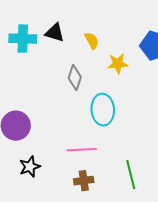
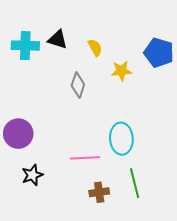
cyan ellipse: (103, 110) -> (121, 139), moved
brown cross: (84, 181) -> (99, 192), moved

